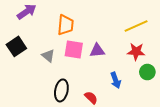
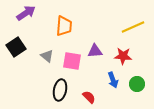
pink square: (74, 50) -> (72, 61), moved
red star: (136, 52) -> (123, 56), moved
green circle: (147, 72) -> (137, 84), moved

